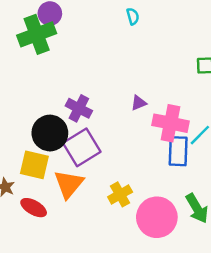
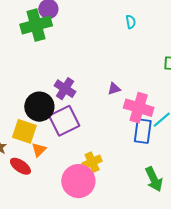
cyan semicircle: (133, 16) -> (131, 22), moved
orange triangle: (69, 184) -> (39, 150), moved, size x0.6
pink circle: (157, 217) -> (78, 181), moved

